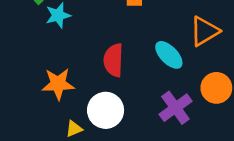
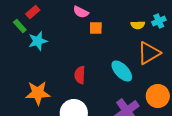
red semicircle: (113, 60) -> (80, 75), size x0.7

